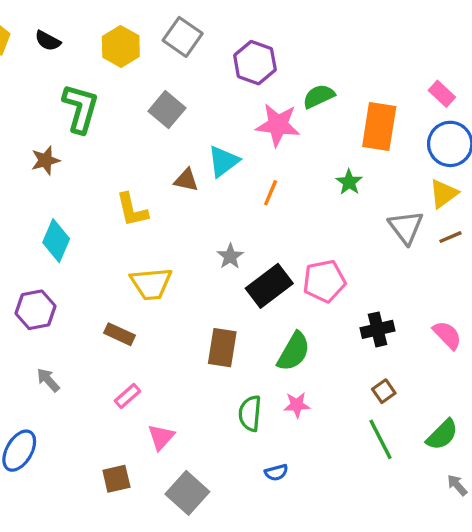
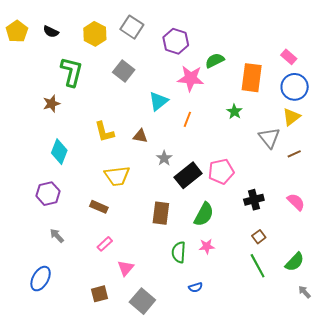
brown triangle: (186, 180) -> (140, 136), moved
brown line: (450, 237) -> (294, 154), moved

